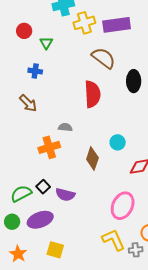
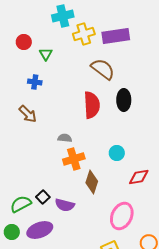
black ellipse: (134, 81) -> (124, 100), moved
orange cross: (49, 147) -> (74, 159), moved
brown diamond: (92, 158) -> (92, 182), moved

